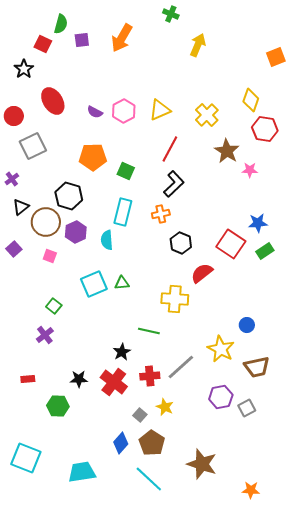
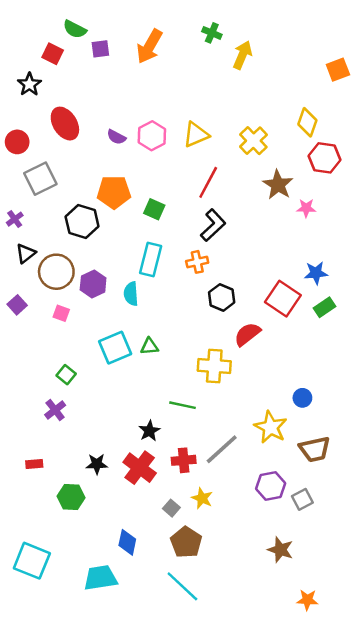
green cross: (171, 14) -> (212, 33), moved
green semicircle: (61, 24) -> (75, 29), turned 102
black hexagon: (69, 196) -> (82, 221), moved
blue diamond: (121, 443) -> (127, 542), moved, turned -30
brown star: (202, 464) -> (280, 550), moved, size x0.7

